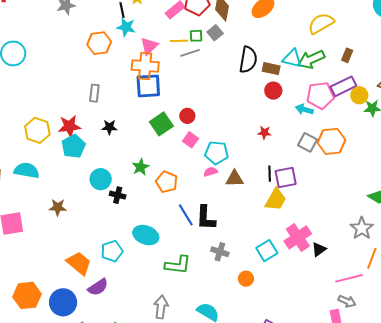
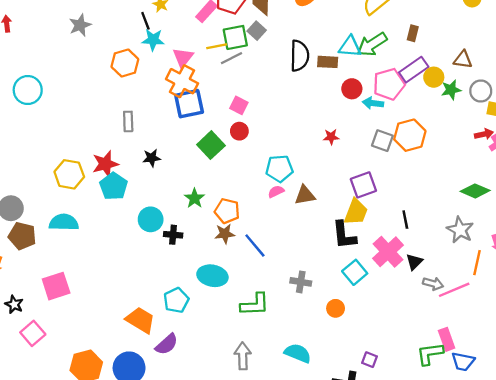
green square: (196, 36) -> (235, 37), size x1.6
orange cross: (145, 66) -> (182, 81), turned 32
red circle: (273, 91) -> (352, 89), moved
pink square: (190, 140) -> (239, 105), moved
black line: (270, 174) -> (405, 220), moved
brown star: (58, 207) -> (225, 234), moved
black L-shape: (206, 218) -> (344, 235), moved
gray arrow: (347, 301) -> (433, 284), moved

